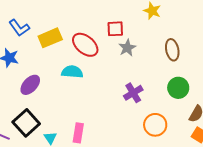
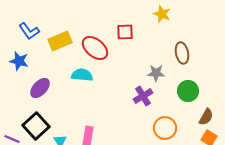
gray star: (127, 48) -> (156, 73), moved, turned 30

